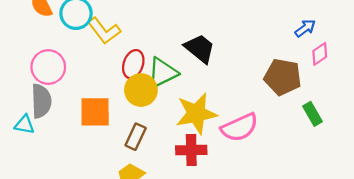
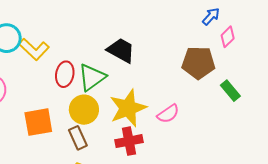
yellow circle: (141, 90) -> (84, 110), moved
pink semicircle: (240, 127) -> (168, 114), size x0.7
brown rectangle: (136, 137) -> (78, 138), turned -40

